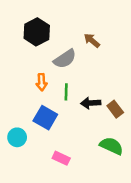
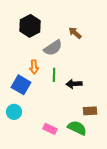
brown rectangle: (115, 109) -> (90, 111), moved, turned -56
blue square: (45, 118) -> (21, 85), moved
green semicircle: (111, 146) -> (77, 128), moved

